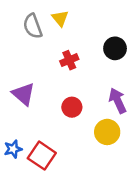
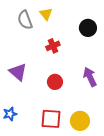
black circle: (115, 48) -> (88, 28), moved
yellow circle: (107, 132) -> (80, 121), moved
red square: (42, 156) -> (51, 119), moved, turned -30

